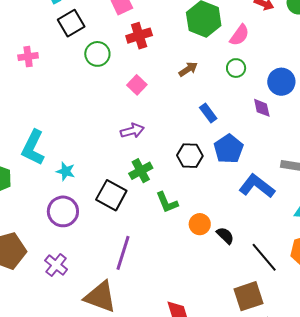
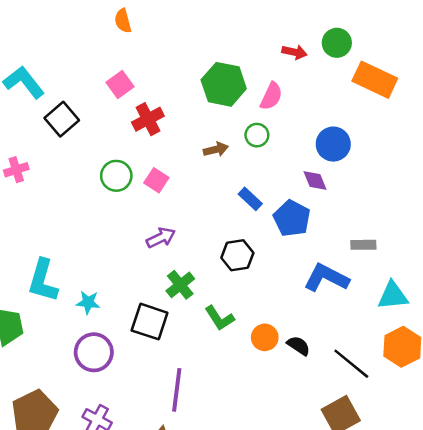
green circle: (97, 54) -> (116, 176), moved
green circle: (236, 68) -> (257, 135), moved
brown arrow: (188, 69) -> (216, 149), turned 30
blue pentagon: (229, 149) -> (292, 218), moved

